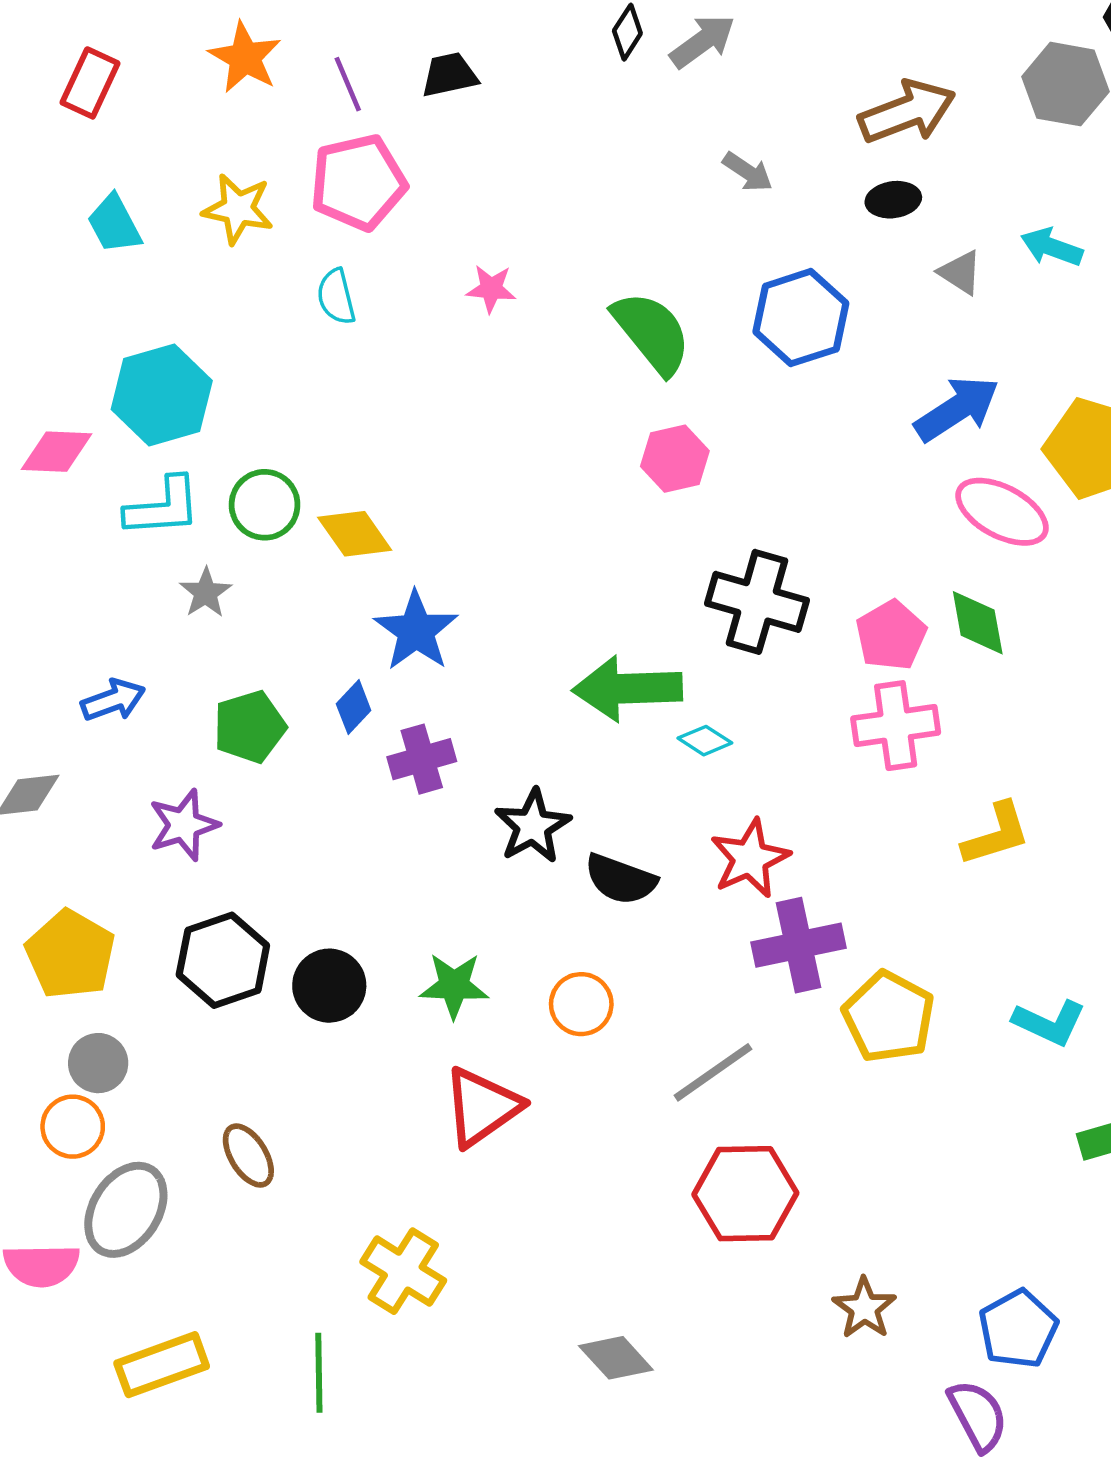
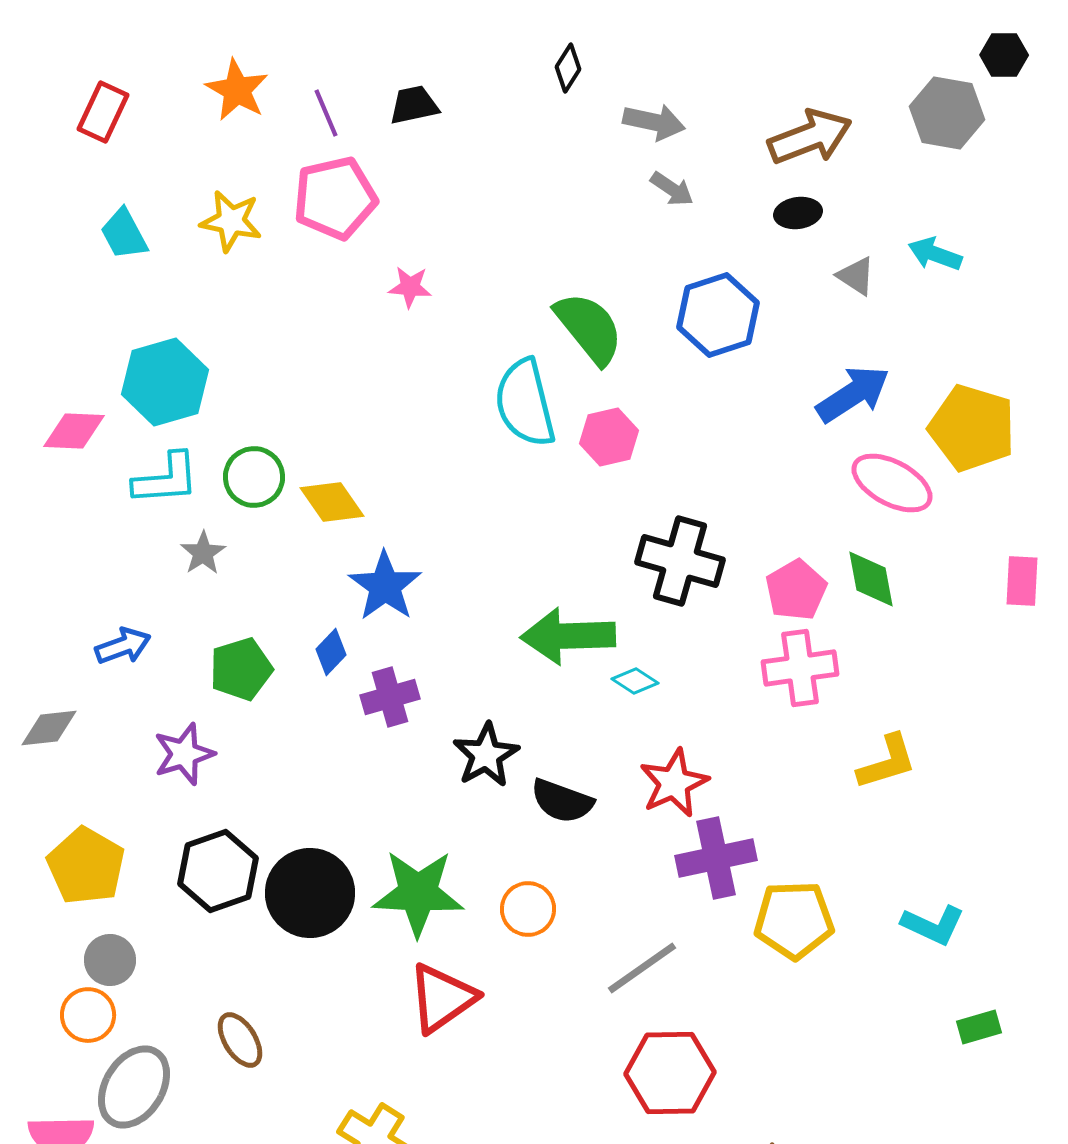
gray arrow: (703, 41) -> (654, 122), moved, turned 48
pink star: (491, 289) -> (410, 287), moved
cyan semicircle: (336, 297) -> (525, 403), moved, size x1.8
black circle: (329, 986) -> (310, 893), size x1.4
green star: (454, 986) -> (418, 893), size x1.5
yellow pentagon: (889, 1017) -> (794, 920), turned -30

